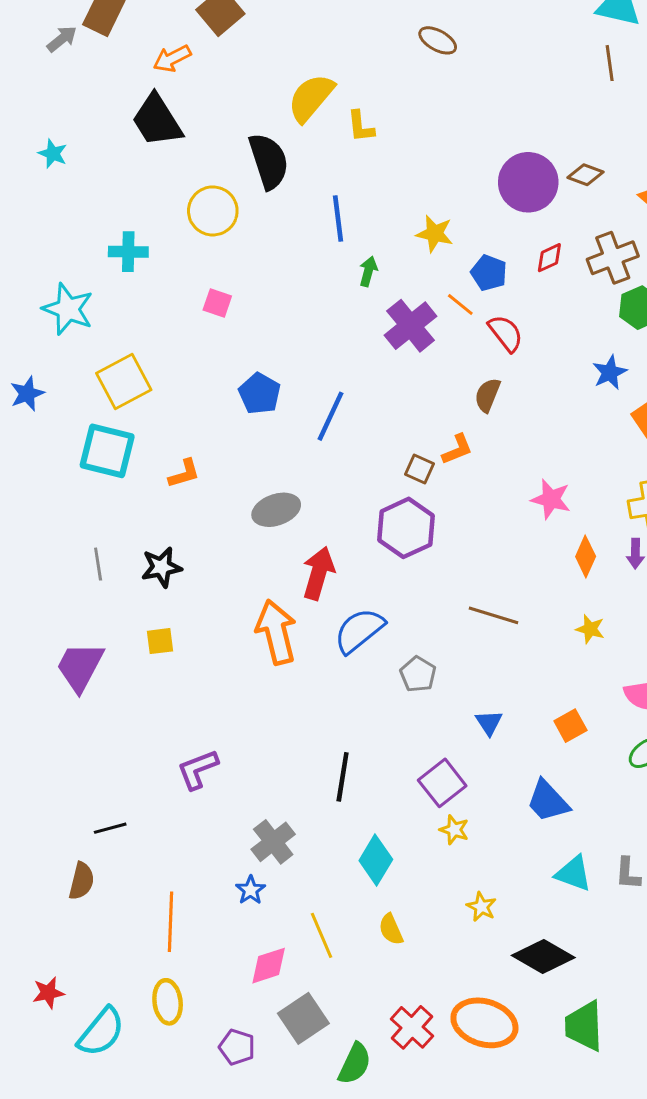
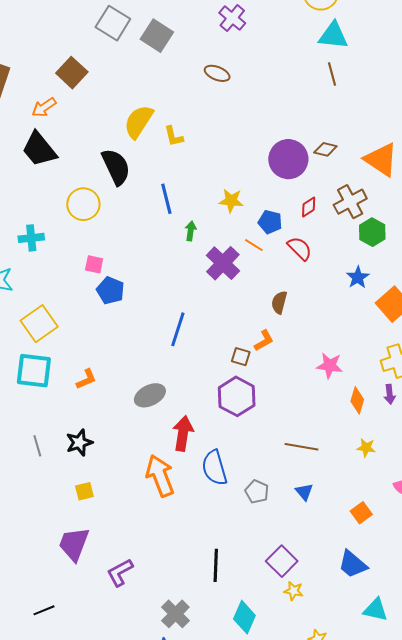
red semicircle: (506, 333) -> (300, 248), moved
blue pentagon: (260, 394) -> (110, 290), moved
blue semicircle: (359, 631) -> (214, 468), turned -60
purple trapezoid: (80, 667) -> (74, 544), moved
blue triangle: (489, 723) -> (304, 492), moved
black line: (110, 828) -> (44, 610), moved

